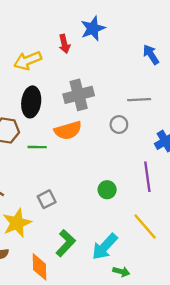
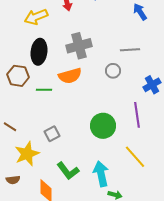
green circle: (107, 190) -> (103, 126), size x1.6
green L-shape: (66, 243) -> (68, 171), turned 100
cyan arrow: (105, 247) -> (101, 174), turned 125

